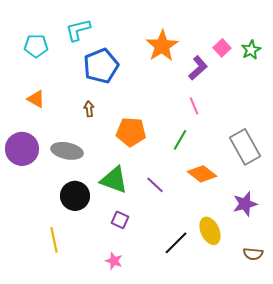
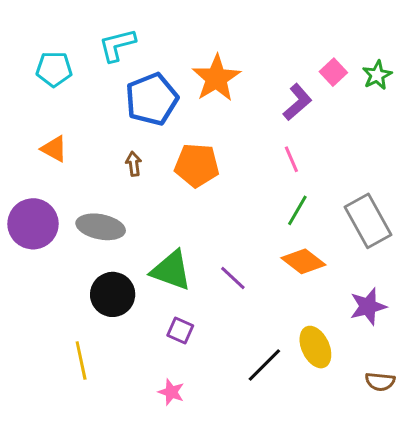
orange star: (162, 46) -> (216, 78), moved
orange pentagon: (131, 132) -> (197, 165), moved
green line: (180, 140) -> (297, 210), moved

